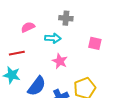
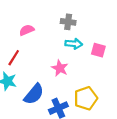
cyan arrow: (53, 38) -> (74, 44), moved
red line: (17, 53) -> (14, 58), turned -49

